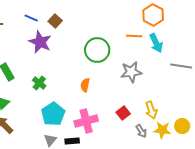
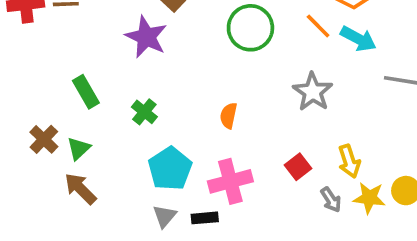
orange line: (134, 36) -> (318, 26), turned 42
cyan arrow: (156, 43) -> (358, 39), turned -36
green circle: (97, 50) -> (250, 28), moved
gray star: (131, 72) -> (313, 92), turned -30

